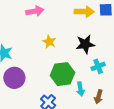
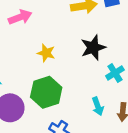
green hexagon: (63, 74) -> (46, 92), moved

